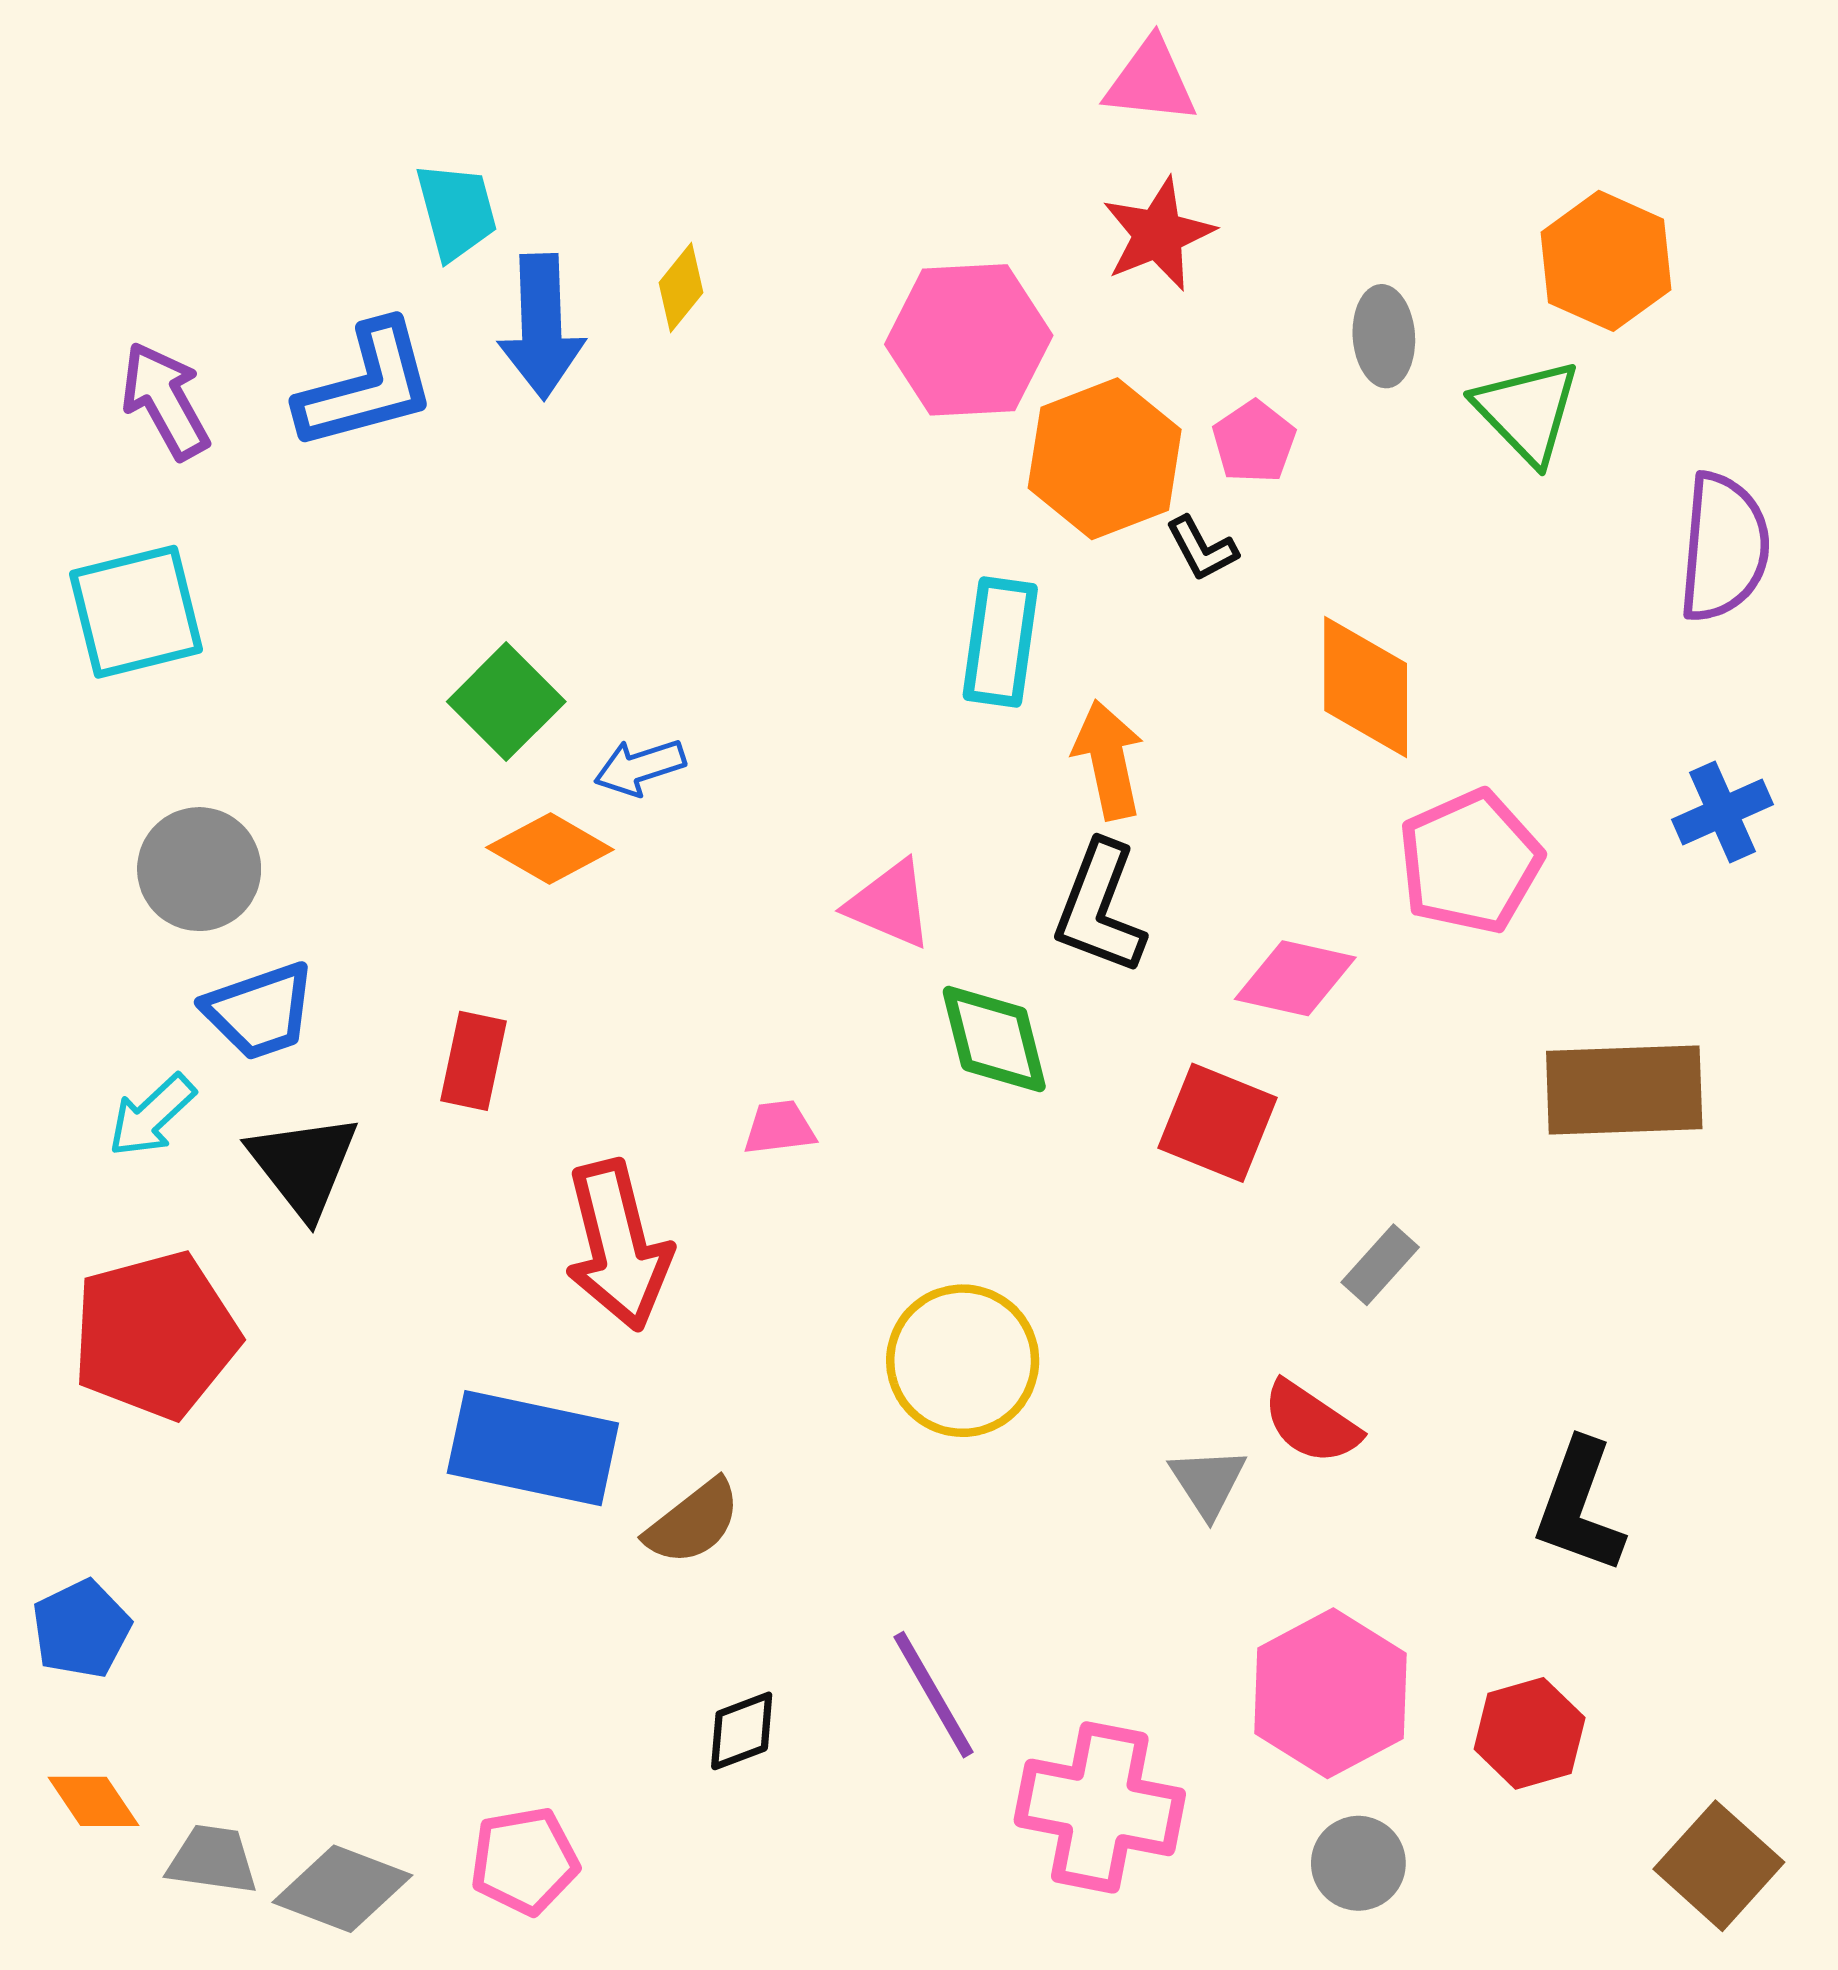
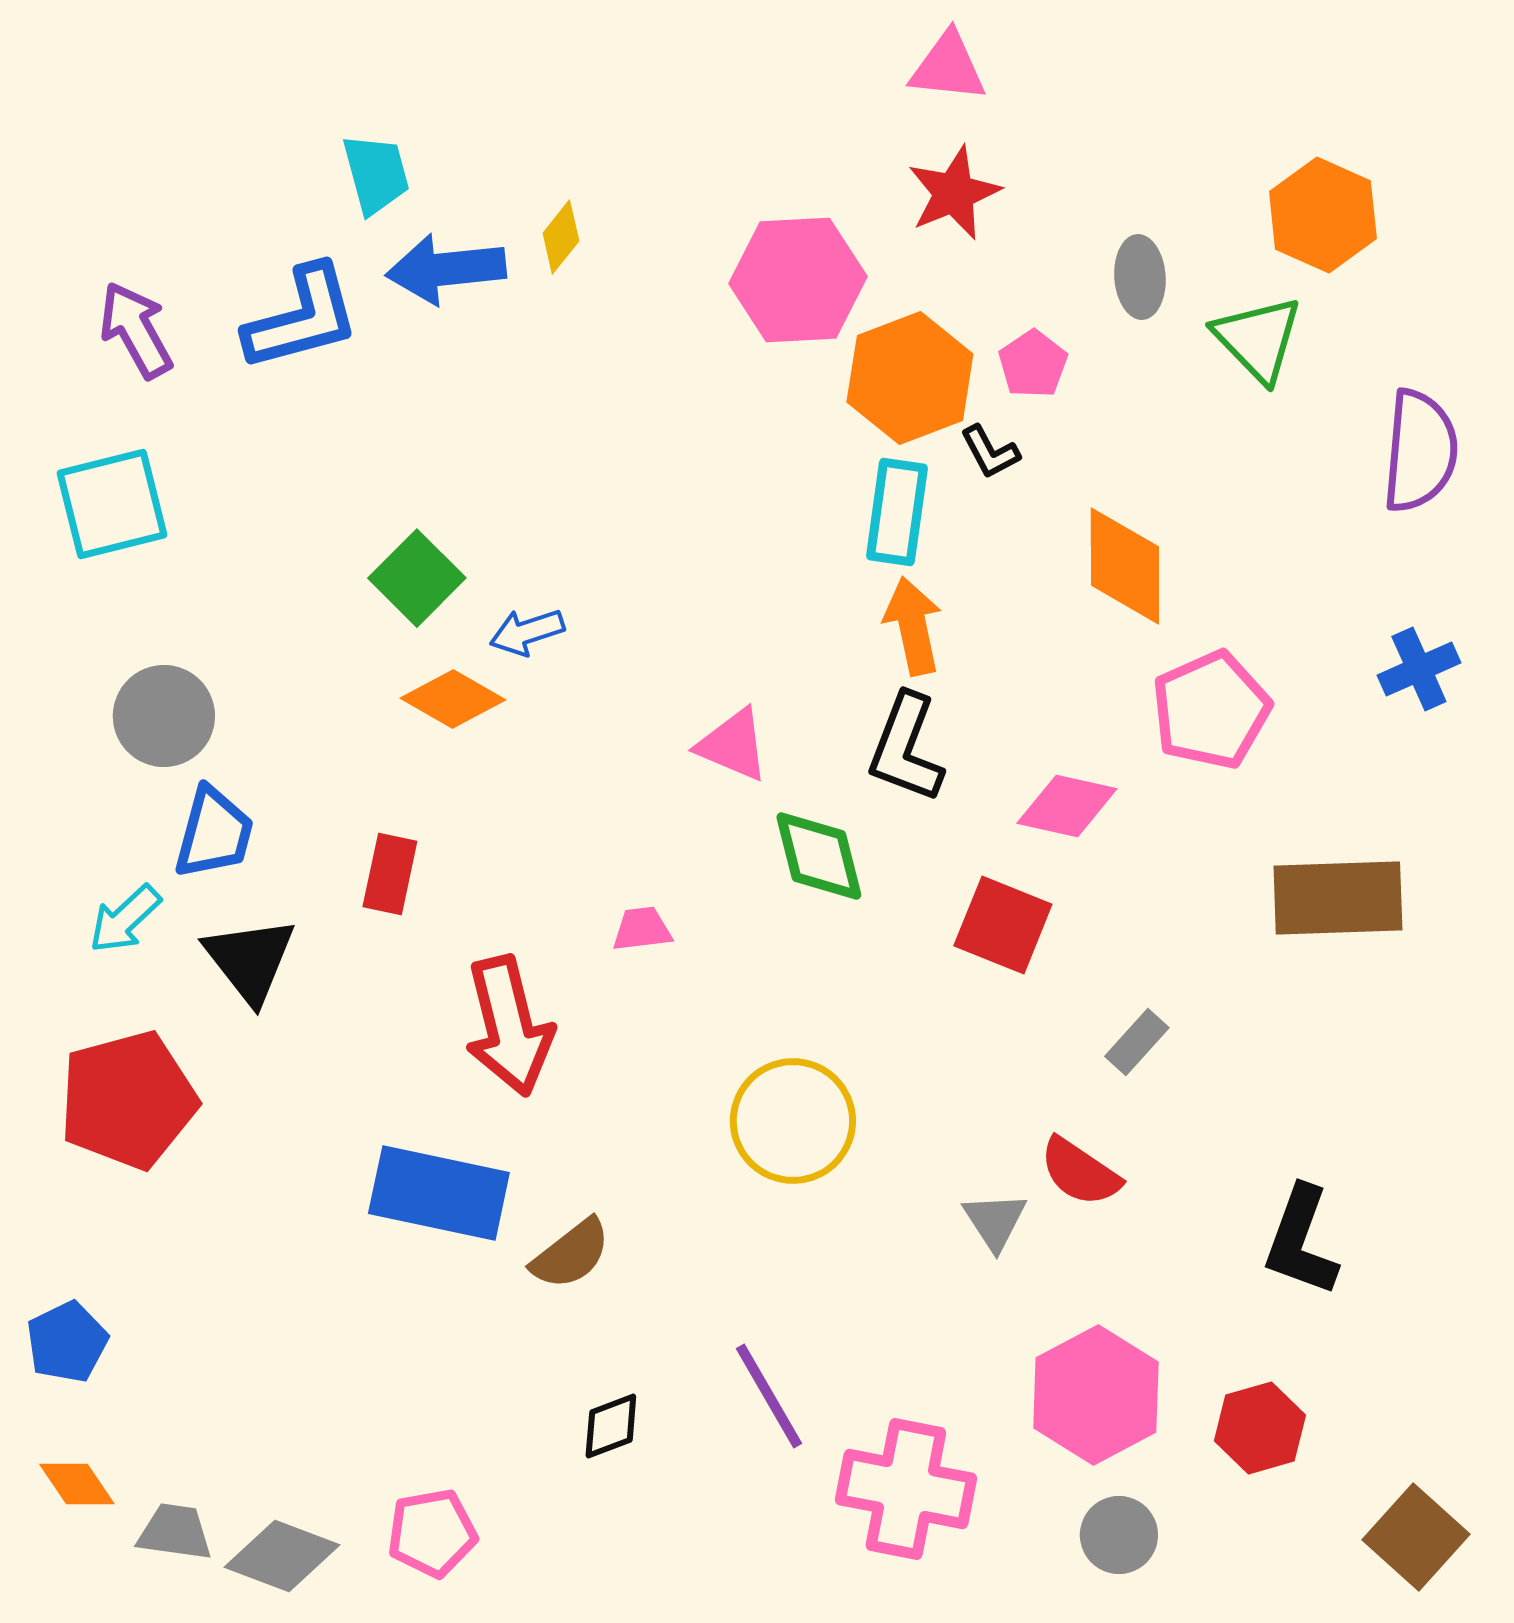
blue arrow: (541, 326) -> (446, 269), turned 86
cyan rectangle: (1000, 642) -> (897, 512), moved
blue trapezoid: (260, 1011) -> (214, 833), turned -56

